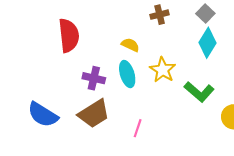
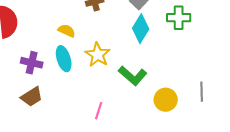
brown trapezoid: (94, 114) -> (32, 97), size x0.7
pink line: (138, 128) -> (99, 111), moved

